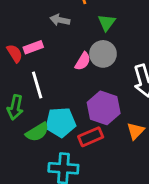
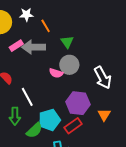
gray arrow: (60, 20) -> (34, 47), size x1.6
pink rectangle: (33, 47) -> (16, 46), moved
pink semicircle: (83, 61) -> (56, 73), turned 88

